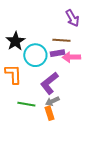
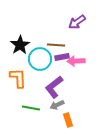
purple arrow: (72, 18) -> (77, 22), turned 84
brown line: (61, 40) -> (56, 45), moved
orange rectangle: (49, 113) -> (68, 120), moved

